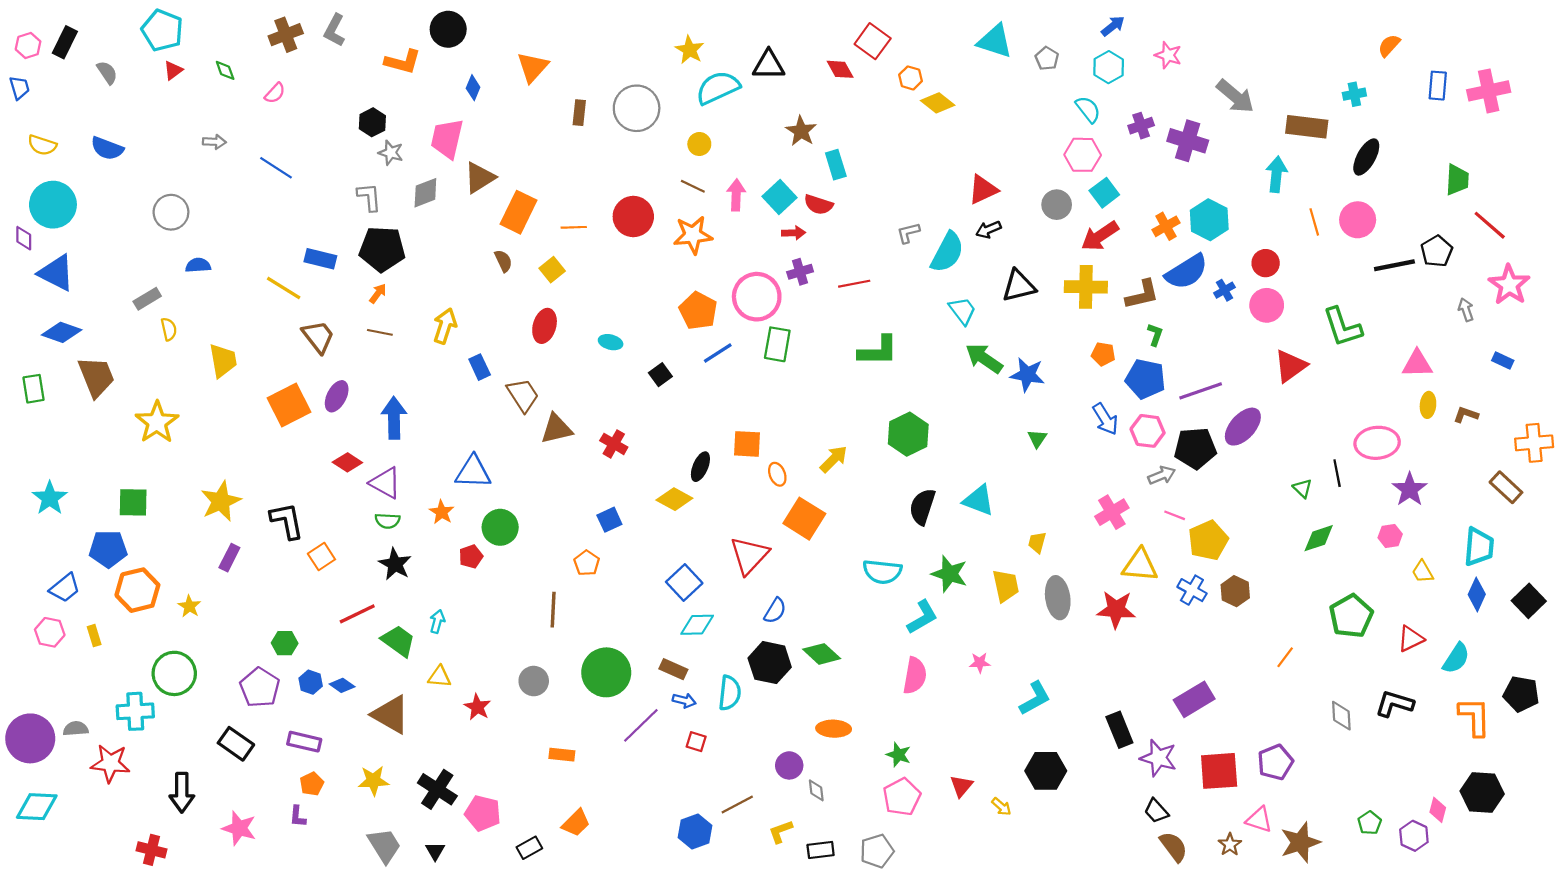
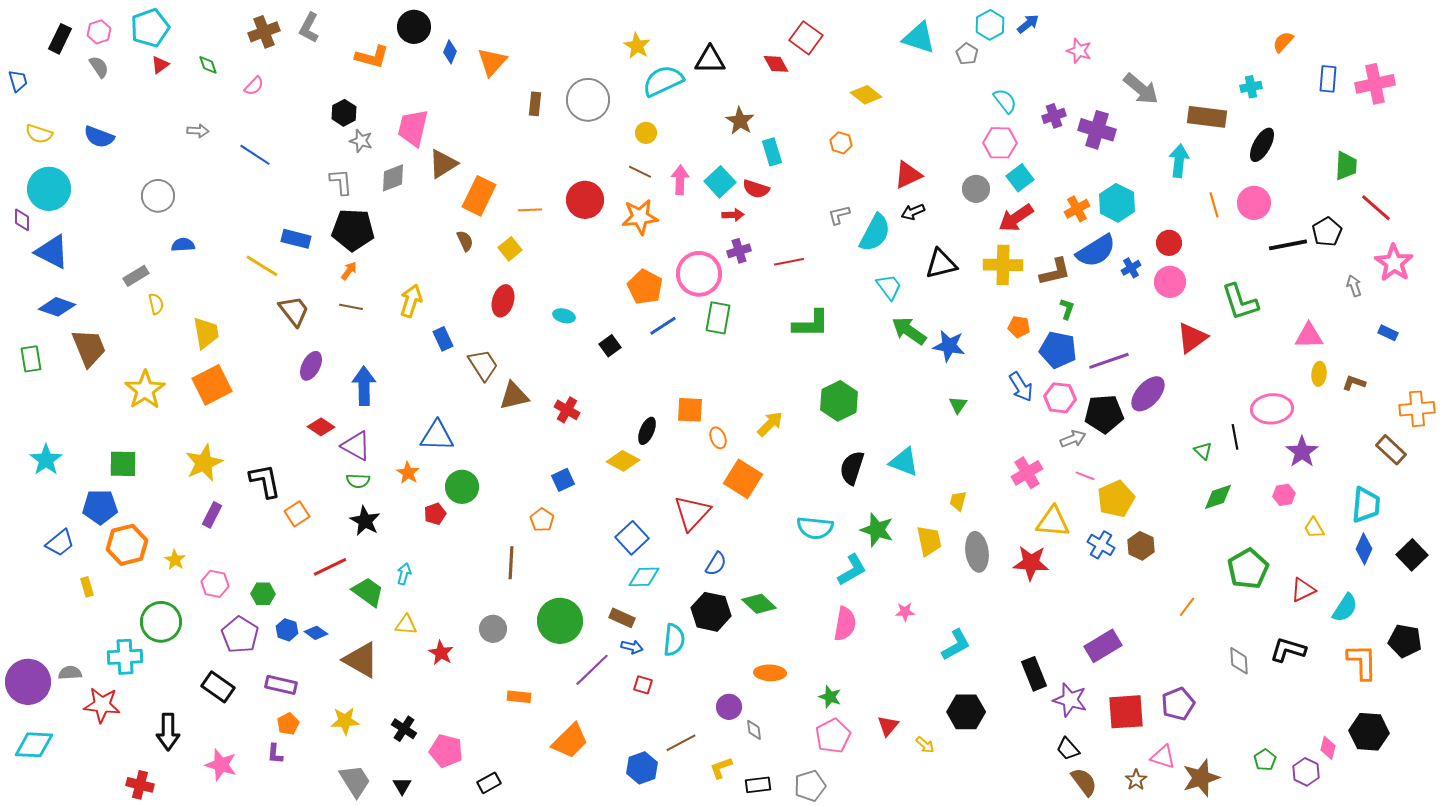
cyan pentagon: (162, 30) -> (150, 28), turned 30
pink hexagon: (28, 45) -> (99, 32), moved
cyan hexagon: (1109, 67) -> (990, 25), moved
orange hexagon: (910, 78) -> (841, 143), moved
blue diamond: (473, 88) -> (450, 52), moved
orange square: (289, 405) -> (212, 385), moved
pink hexagon: (50, 632) -> (215, 584), moved
black cross: (437, 789) -> (404, 729), size x0.7
orange trapezoid: (576, 823) -> (570, 741), moved, size x1.4

